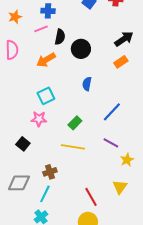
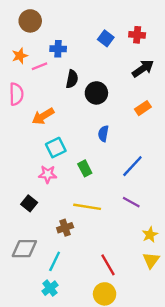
pink line: (41, 29) -> (39, 66), moved
black arrow: (124, 39) -> (143, 69), moved
orange arrow: (46, 60) -> (43, 116), moved
green rectangle: (75, 123) -> (85, 168), moved, turned -72
yellow star: (127, 160) -> (150, 235), moved
brown cross: (50, 172) -> (65, 228), moved
yellow triangle: (120, 187) -> (151, 260), moved

